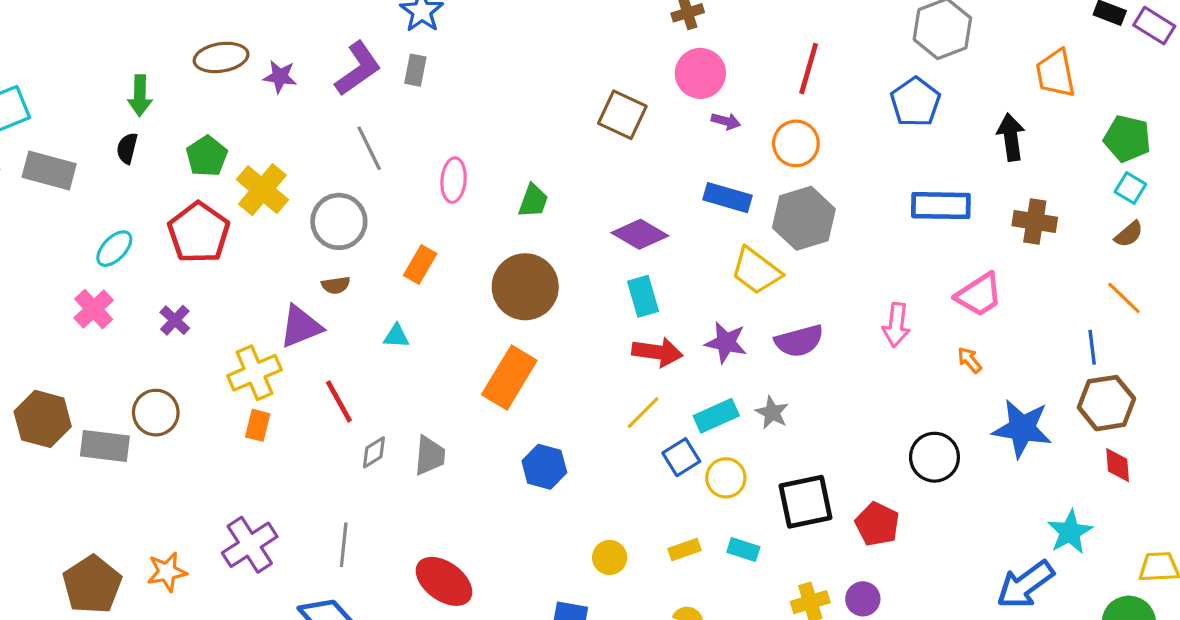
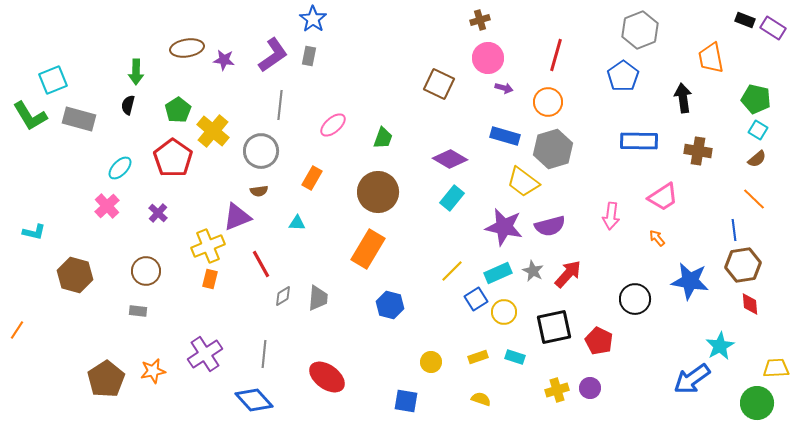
gray line: (369, 148) -> (280, 105), turned 32
pink ellipse: (454, 180) -> (333, 125), turned 44
cyan rectangle: (643, 296) -> (452, 198), turned 55
purple star: (726, 343) -> (504, 227), size x1.4
red arrow: (657, 352) -> (568, 274), moved, turned -56
gray rectangle: (105, 446) -> (138, 311), moved, size x0.6

